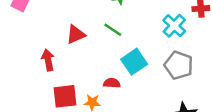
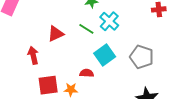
cyan cross: (174, 26) -> (109, 21), moved

